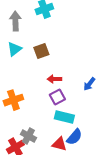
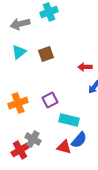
gray arrow: (15, 21) -> (20, 24), turned -102
red arrow: (54, 79) -> (85, 67), moved
purple square: (57, 97) -> (50, 100), moved

